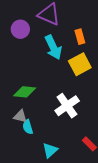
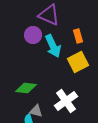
purple circle: (20, 29) -> (33, 35), moved
gray triangle: (20, 116) -> (36, 111), moved

